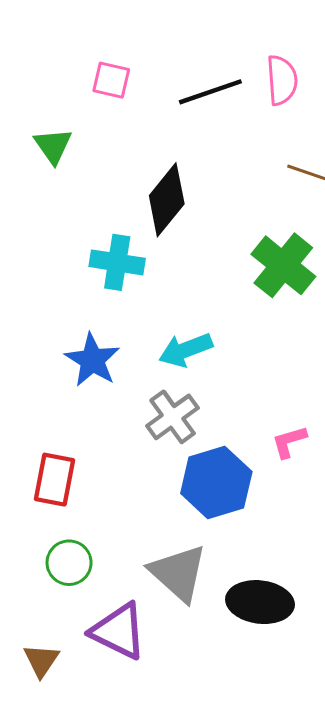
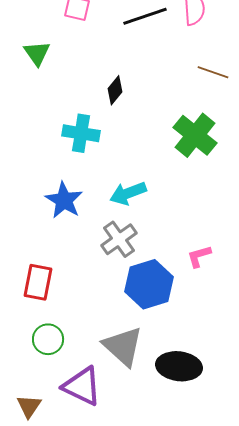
black diamond: (167, 200) -> (115, 90), size x0.6

